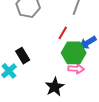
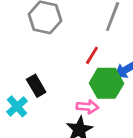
pink arrow: (76, 69) -> (87, 107), moved

